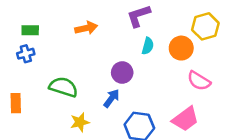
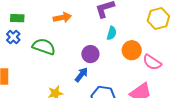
orange circle: (181, 48) -> (132, 50), moved
blue cross: (26, 54) -> (13, 37), turned -32
green semicircle: (63, 87) -> (44, 47), moved

